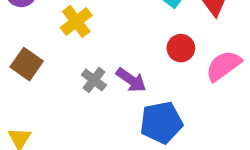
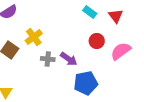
yellow cross: (76, 21) -> (34, 37), moved
gray cross: (94, 80) -> (48, 59), turned -32

